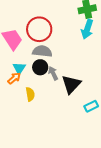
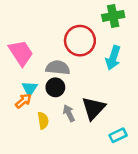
red circle: (39, 29) -> (80, 41), moved
cyan arrow: (87, 29) -> (113, 58), moved
gray arrow: (53, 73) -> (69, 113), moved

